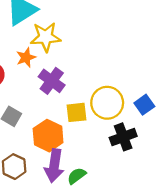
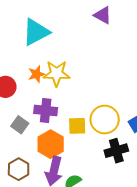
yellow star: (46, 37) -> (57, 73), moved
purple cross: (52, 81) -> (46, 111), moved, turned -35

